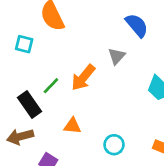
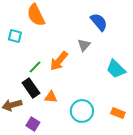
black rectangle: (30, 104) -> (31, 88), moved
cyan circle: (114, 145) -> (82, 111), size x1.5

